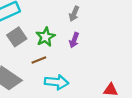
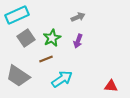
gray arrow: (74, 14) -> (78, 17), turned -136
cyan arrow: (56, 82) -> (62, 79), turned -40

